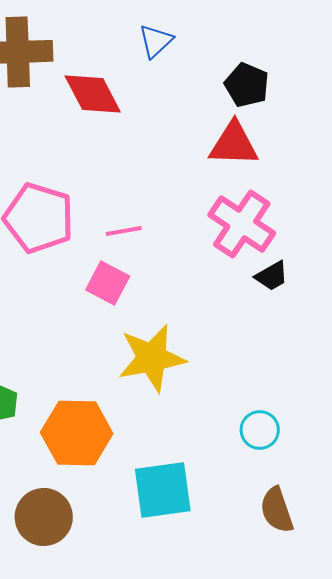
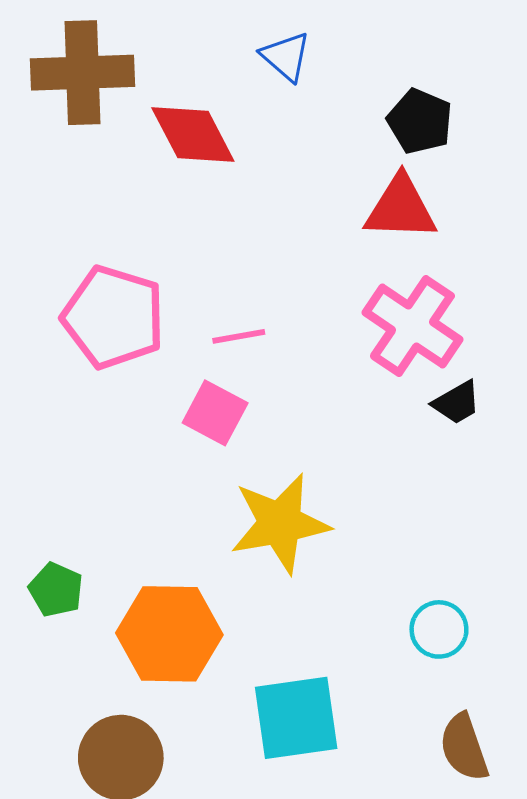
blue triangle: (156, 41) -> (286, 56), turned -36

